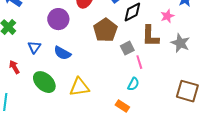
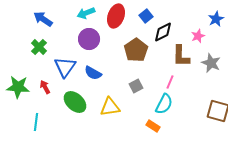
blue triangle: (34, 47) -> (65, 67), size x1.6
gray square: (127, 48) -> (136, 86), moved
pink line: (139, 62) -> (170, 82), turned 40
cyan semicircle: (133, 84) -> (164, 104), size x1.5

